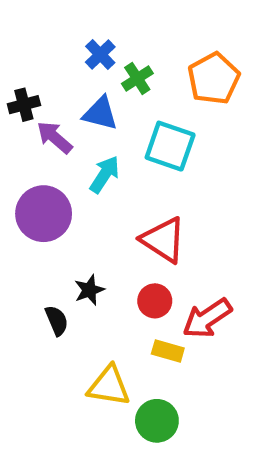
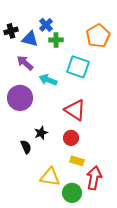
green cross: (137, 78) -> (56, 40), moved, turned 32
black cross: (24, 105) -> (11, 31), moved
blue triangle: (100, 113) -> (30, 39), moved
cyan arrow: (105, 174) -> (48, 80), turned -102
red arrow: (207, 318) -> (94, 178), moved, turned 135

